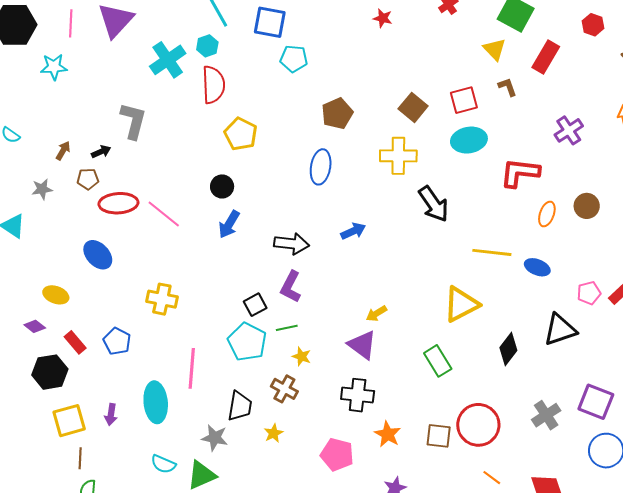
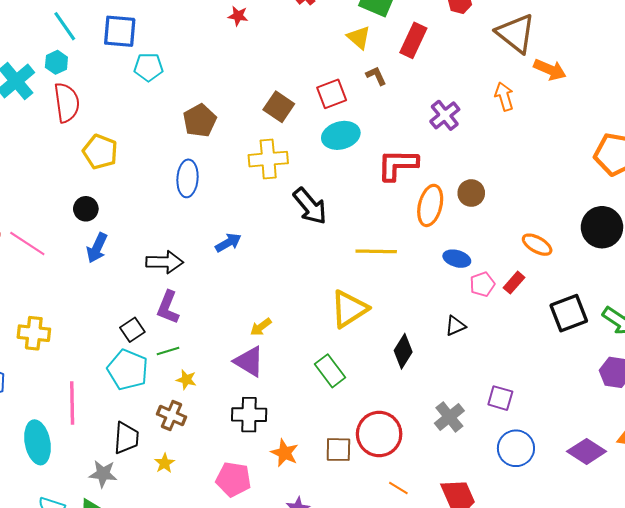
orange ellipse: (547, 214) -> (430, 205), size x1.5
blue ellipse: (537, 267) -> (457, 259), moved
black triangle: (560, 330) -> (455, 326), size x0.6
purple square: (596, 402) -> (500, 398), size x0.7

